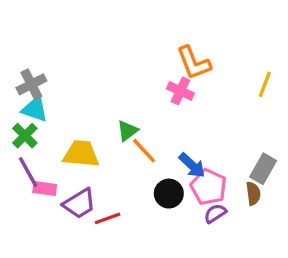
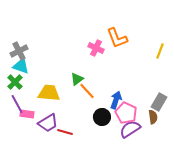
pink cross: (180, 91) -> (96, 48), moved
blue arrow: (192, 165) -> (116, 100), turned -114
purple semicircle: (215, 213) -> (130, 129), size x1.5
red line: (108, 218) -> (65, 132), turned 35

